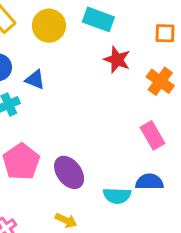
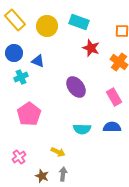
purple ellipse: (69, 172) -> (76, 87), moved
cyan semicircle: (117, 196) -> (82, 129), moved

